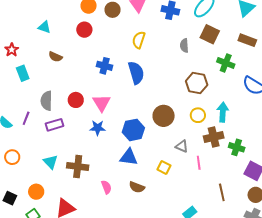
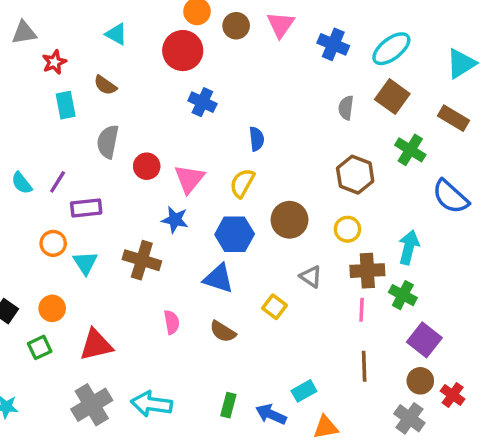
red circle: (84, 30) -> (183, 51), size x1.5
yellow semicircle: (139, 40) -> (242, 183), moved
brown semicircle: (55, 57) -> (105, 85), moved
blue cross: (105, 66) -> (202, 102), moved
blue semicircle: (136, 73) -> (257, 139), size x0.6
gray semicircle: (46, 101) -> (108, 142), moved
cyan arrow: (223, 112) -> (409, 247), moved
purple rectangle: (55, 125) -> (86, 208), moved
orange circle: (12, 157) -> (53, 243), moved
pink line: (199, 163) -> (362, 310), moved
brown cross: (78, 167) -> (142, 260), moved

